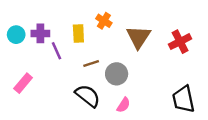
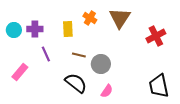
brown triangle: (138, 37) -> (120, 18), moved
purple line: (57, 51) -> (46, 54), moved
brown line: (91, 63) -> (79, 55), turned 32

